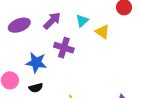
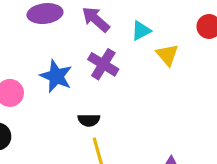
purple arrow: (52, 21) -> (96, 19), turned -108
black semicircle: (36, 88) -> (89, 120), moved

